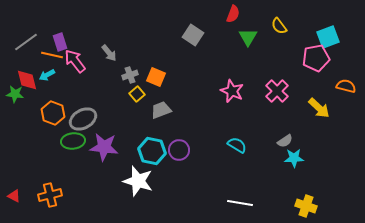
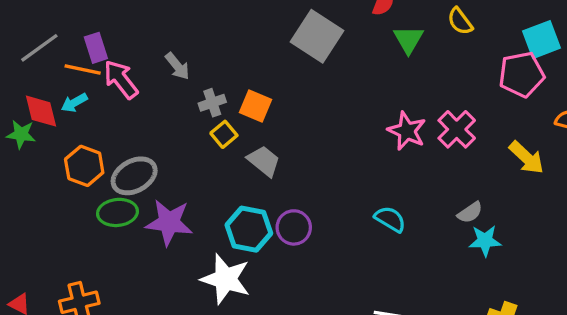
gray square: (193, 35) -> (317, 36), size x1.4
pink star: (232, 91) -> (407, 131), moved
gray trapezoid: (161, 110) -> (264, 161), turned 60

